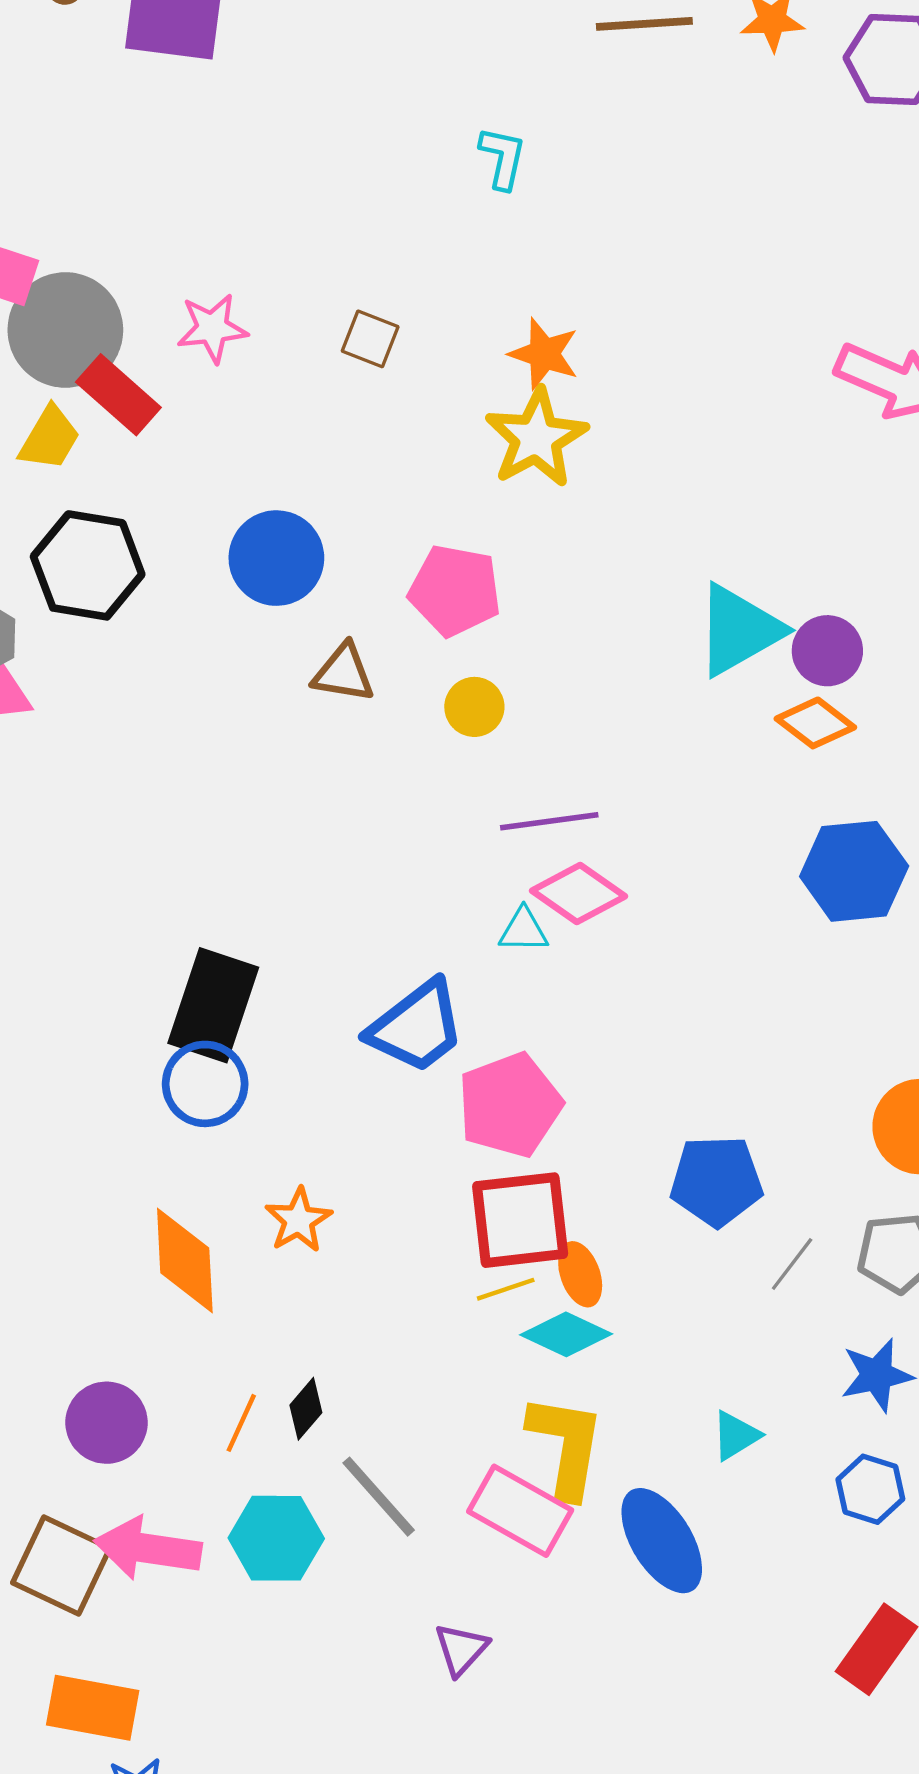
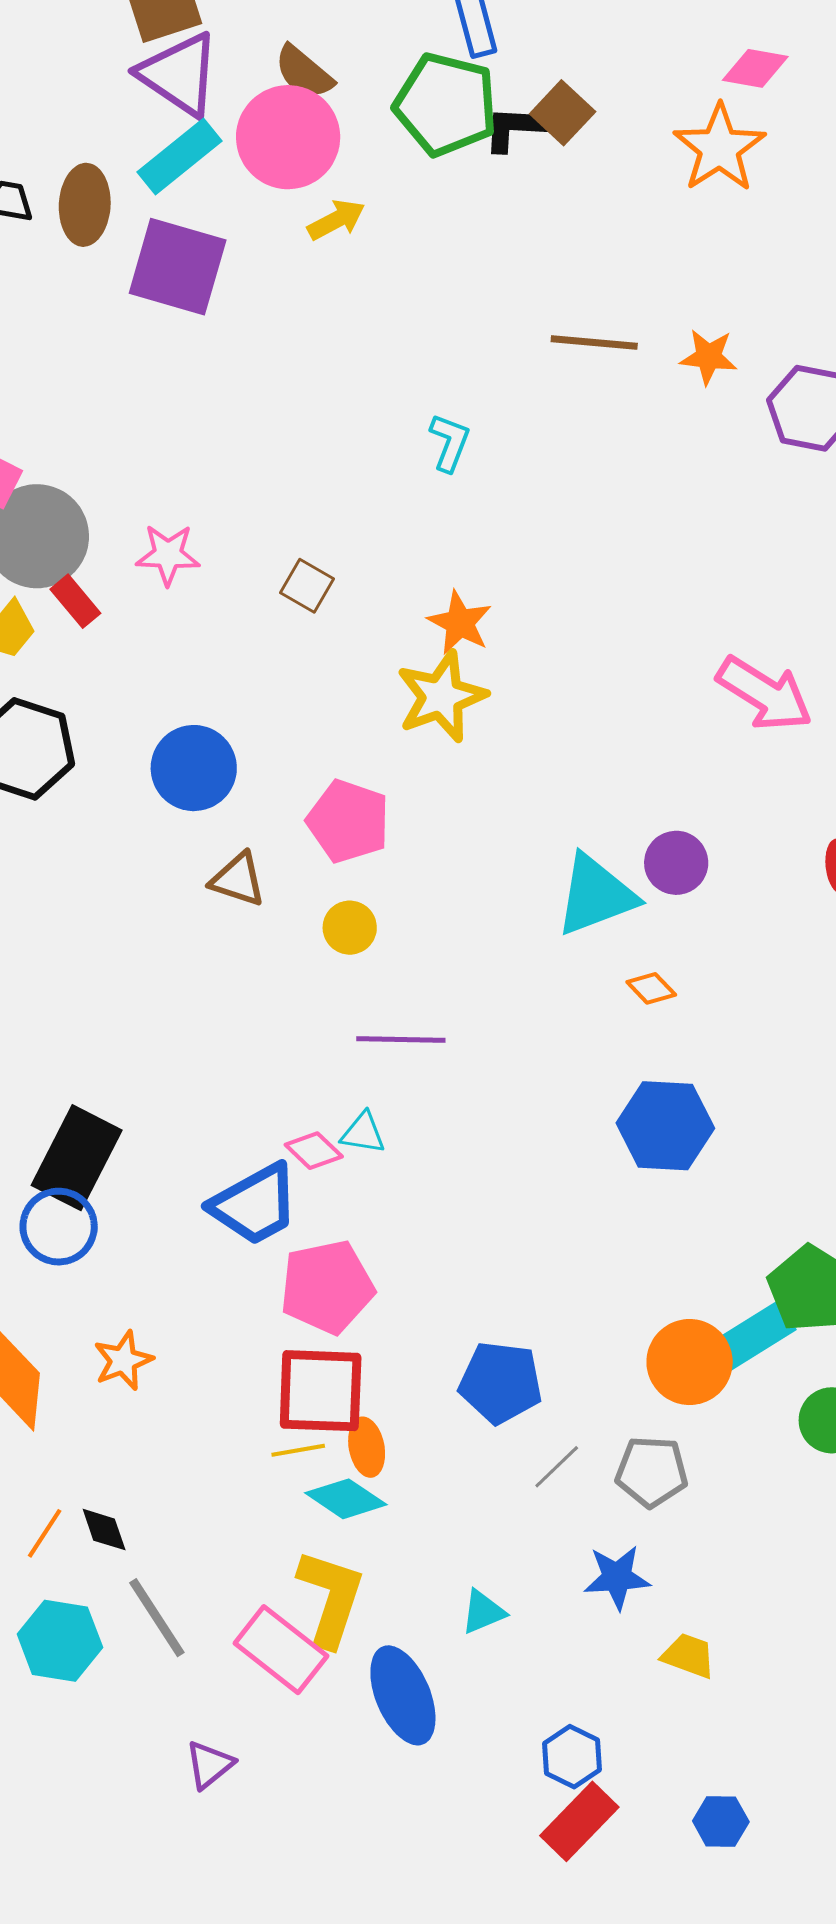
red rectangle: (118, 395) -> (75, 601), size x0.7
purple circle: (827, 651) -> (676, 863), moved
orange diamond: (815, 723) -> (651, 988), size x0.7
pink diamond: (578, 893) -> (314, 1151), moved, size x0.7
black diamond: (306, 1409) -> (104, 1530), turned -68
blue hexagon: (870, 1489) -> (572, 1757), moved

